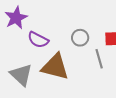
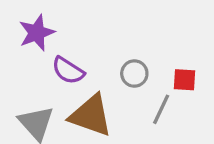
gray line: (99, 59) -> (161, 109), turned 36

